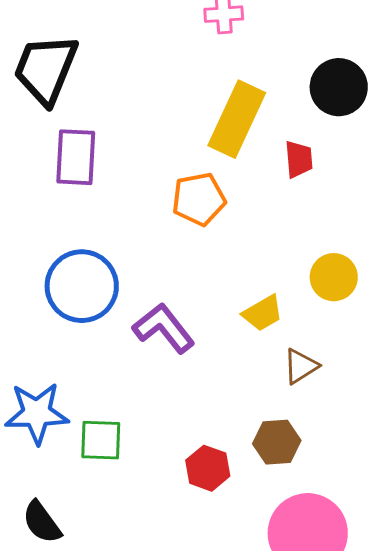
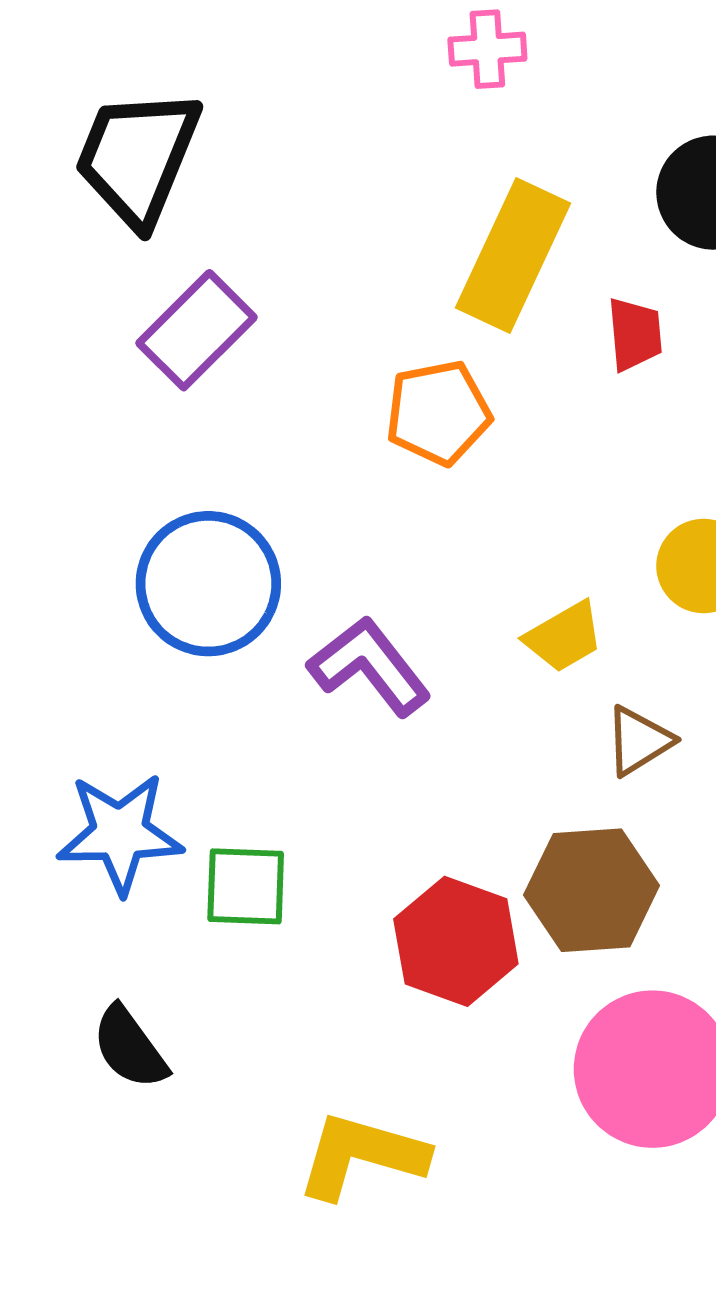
purple rectangle: (76, 157) -> (197, 330), turned 42
brown hexagon: (277, 442) -> (592, 890), size x1.4
red hexagon: (208, 468) -> (456, 941), size x1.4

